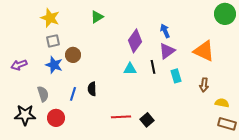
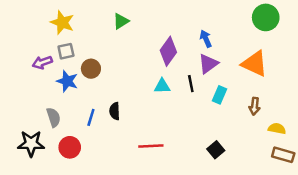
green circle: (225, 14) -> (266, 17), moved
purple arrow: (19, 65) -> (42, 62), moved
cyan rectangle: (176, 76) -> (220, 95), turned 40
black square: (147, 120) -> (216, 150), moved

